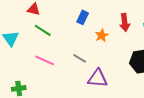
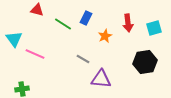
green line: (43, 30) -> (63, 24), moved
pink line: (45, 60) -> (35, 54), moved

